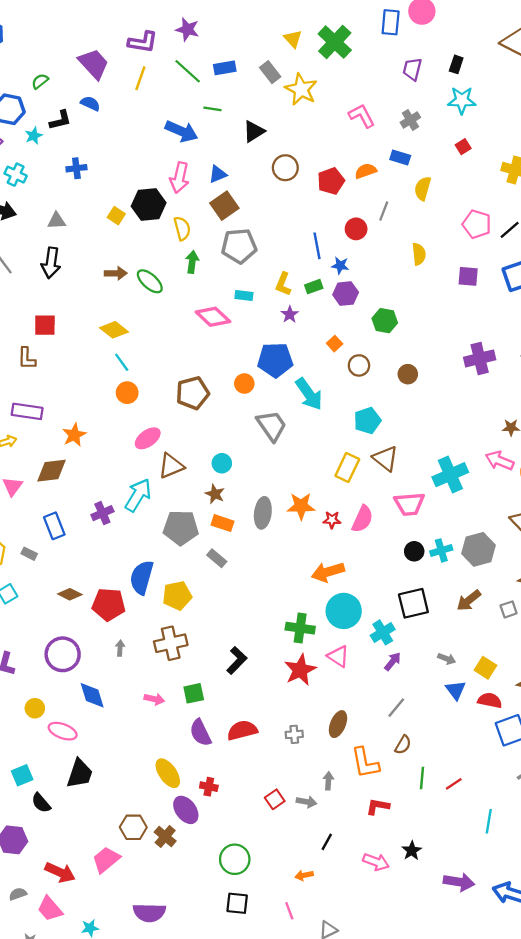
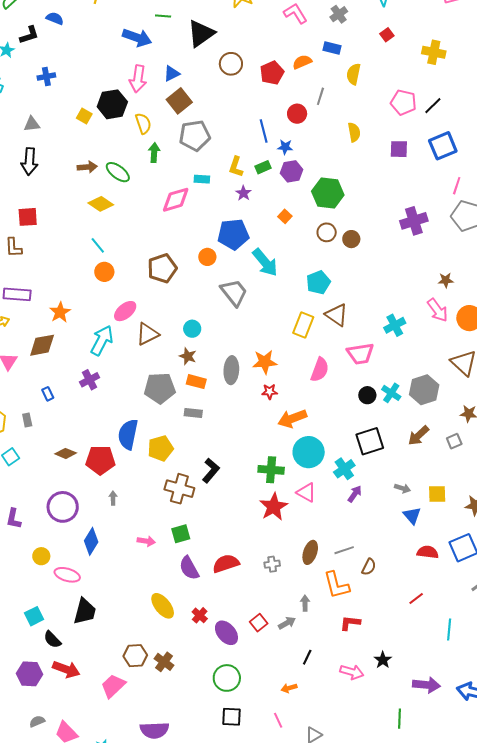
black triangle: (254, 131) -> (201, 34), size x1.4
pink diamond: (213, 317) -> (176, 200), turned -56
green hexagon: (385, 321) -> (328, 193), size x1.4
yellow diamond: (114, 330) -> (101, 204), moved
brown circle: (359, 365) -> (327, 232), moved
pink arrow: (500, 461) -> (438, 310), turned -145
cyan cross: (450, 475) -> (395, 325), size x0.7
cyan arrow: (138, 495) -> (102, 340), moved
red star: (332, 520) -> (270, 392), moved
blue rectangle: (54, 526) -> (48, 394), size x0.6
cyan cross: (441, 550) -> (391, 393), turned -36
gray rectangle: (29, 554) -> (27, 420), turned 56
gray rectangle: (217, 558) -> (193, 413), turned -30
brown cross: (171, 643) -> (179, 489), moved, turned 32
black L-shape: (237, 660) -> (211, 471), moved
yellow square: (485, 668) -> (437, 494), turned -30
blue diamond: (92, 695) -> (91, 541), turned 52
red semicircle: (490, 700) -> (428, 552), moved
gray line: (396, 708) -> (344, 550), moved, turned 36
green line: (422, 778) -> (400, 719), moved
red cross: (209, 787) -> (200, 615), turned 35
gray arrow: (306, 802) -> (287, 623), turned -36
purple ellipse: (186, 810) -> (226, 633), moved
red arrow: (60, 872) -> (66, 669), moved

